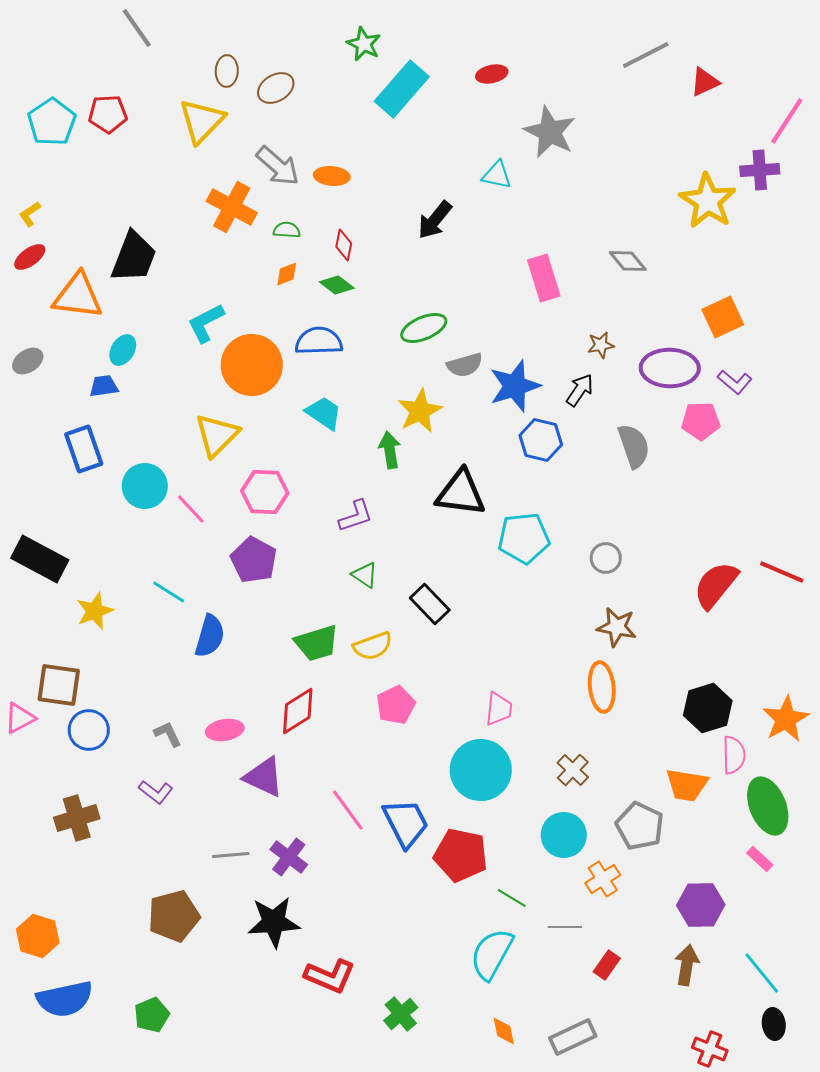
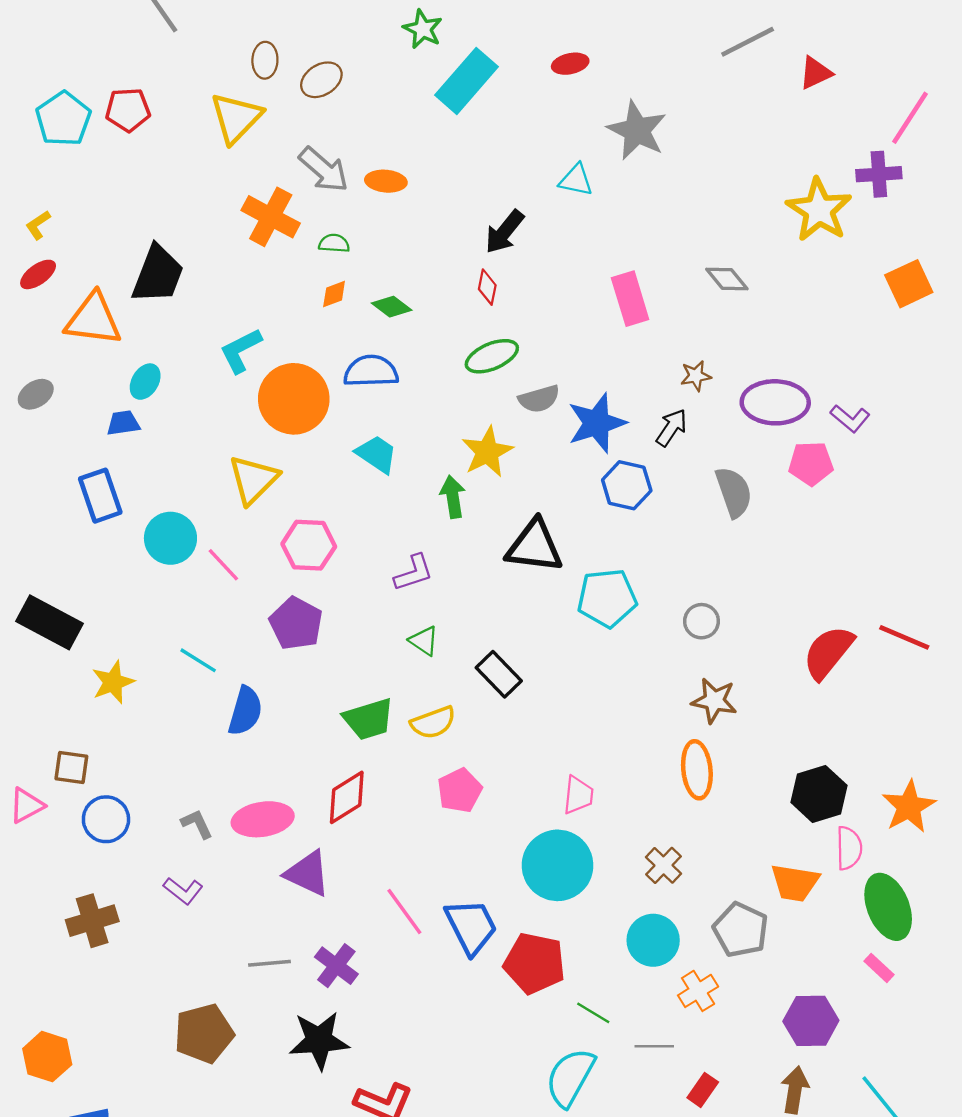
red diamond: (344, 245) -> (487, 287), moved
orange square: (723, 317) -> (909, 284), moved
brown square: (59, 685) -> (71, 767), size x0.7
pink ellipse: (225, 730) -> (263, 819), size x1.4

